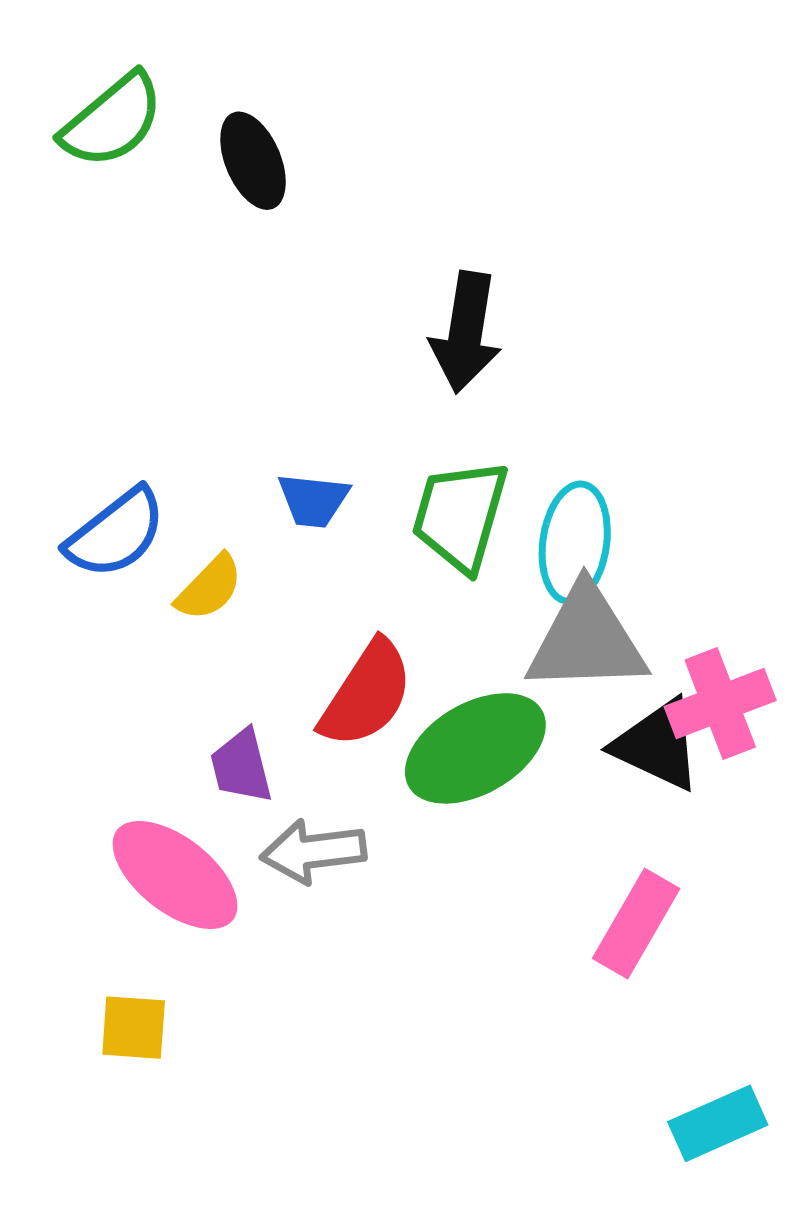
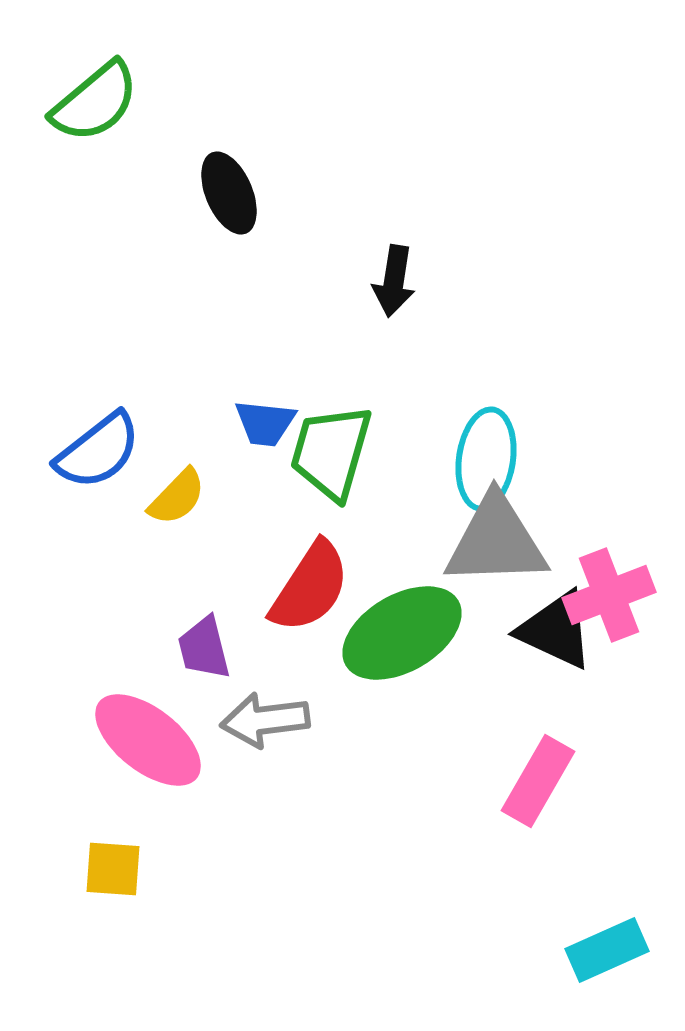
black ellipse: (253, 161) -> (229, 193), moved
black arrow: (466, 332) -> (394, 281), size x0.7
green trapezoid: (460, 515) -> (331, 452), moved

